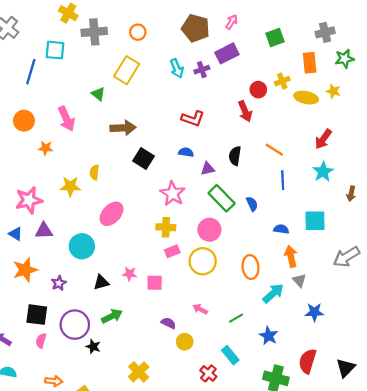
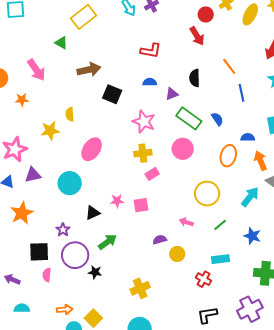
yellow rectangle: (127, 70) -> (84, 17), turned 30
yellow ellipse: (306, 98) -> (250, 14), turned -65
orange line: (274, 150) -> (229, 66), turned 30
yellow circle: (203, 261) -> (207, 194), moved
orange ellipse: (251, 267) -> (228, 156), moved, turned 30
purple star: (59, 283) -> (63, 230), moved
purple semicircle: (168, 323) -> (160, 240), turned -32
cyan rectangle: (230, 355) -> (221, 259), turned -48
yellow cross: (139, 372) -> (140, 288), turned 30

